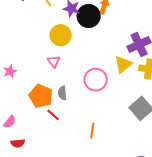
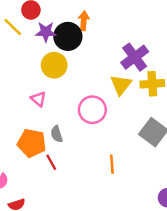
yellow circle: (61, 35) -> (54, 65), moved
red line: (53, 115) -> (51, 162), turned 32
orange line: (92, 131) -> (112, 164), moved

